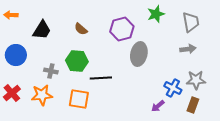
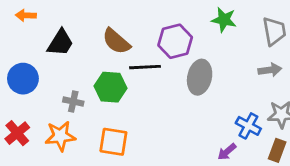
green star: (156, 14) -> (224, 20), turned 30
orange arrow: (11, 15) -> (26, 15), moved
brown semicircle: (81, 29) -> (116, 41), size x1.5
black line: (101, 78) -> (145, 67), moved

